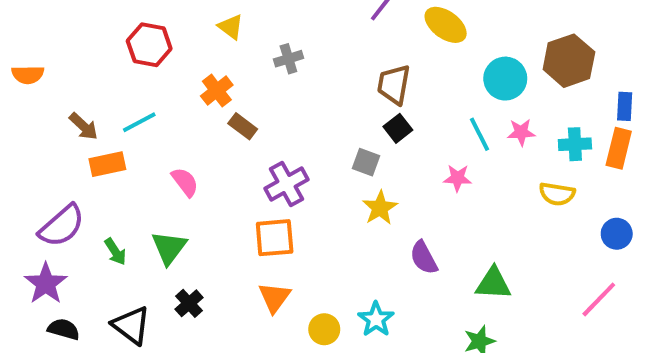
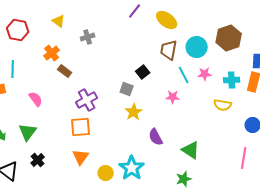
brown trapezoid: (394, 85) -> (169, 50), moved
cyan line: (139, 122) -> (13, 69), turned -60
green triangle: (493, 283) -> (191, 150), turned 30
pink line: (599, 299) -> (244, 158), turned -35
cyan star: (376, 319) -> (132, 168), size x1.4

